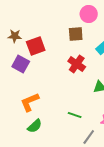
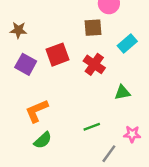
red square: (36, 46) -> (58, 55), moved
green line: (75, 115) -> (92, 127), turned -40

